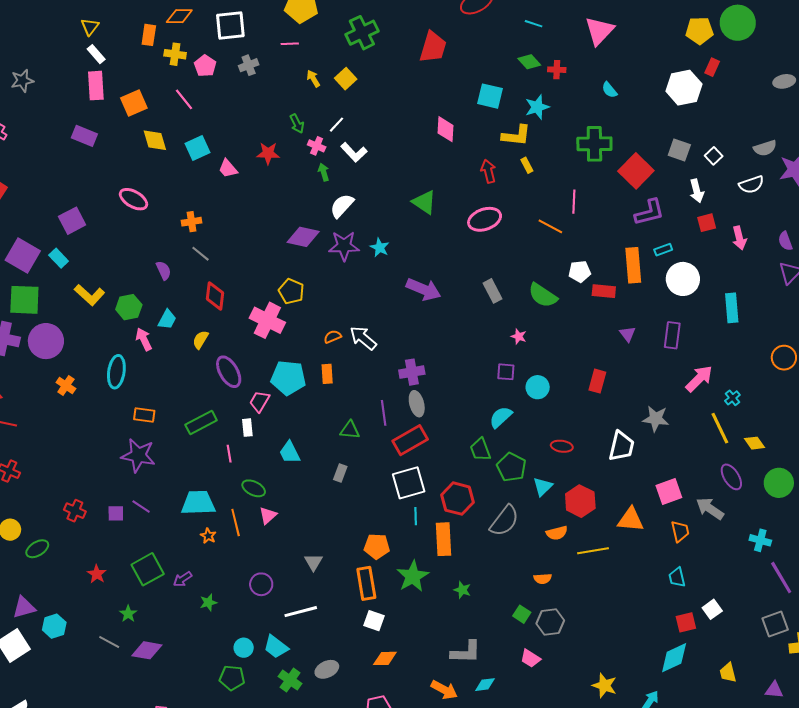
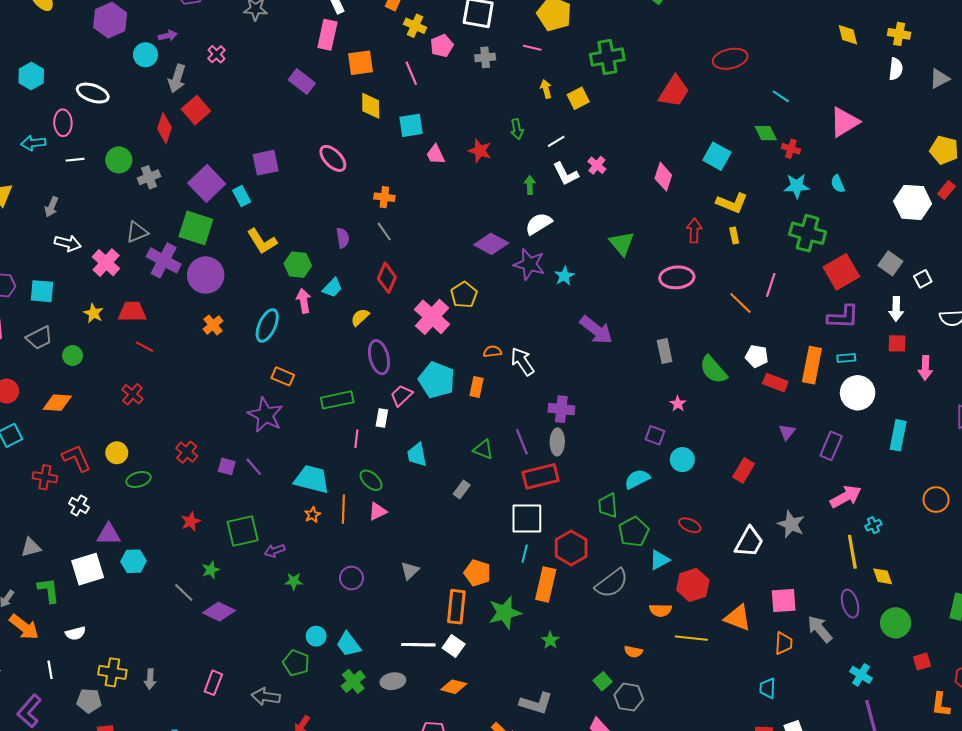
cyan star: (537, 107) -> (797, 186), moved
pink cross: (317, 146) -> (597, 165), moved
purple line: (384, 413) -> (522, 442), turned -30
white line: (301, 612) -> (418, 645), moved

